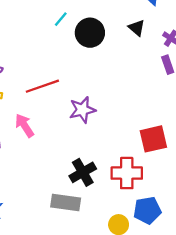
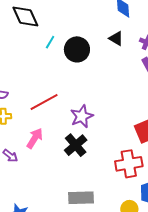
pink arrow: (25, 126) -> (35, 138), turned 75
black cross: (83, 172) -> (76, 145), moved

